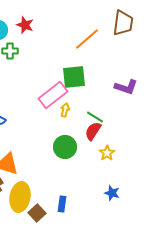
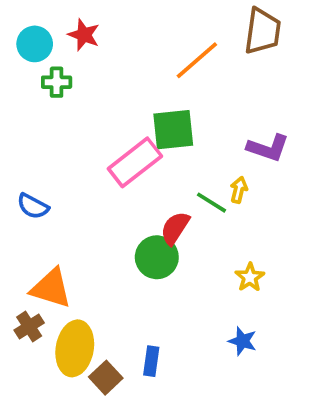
yellow arrow: (65, 110) -> (239, 190), moved
red semicircle: (93, 131) -> (175, 228), moved
yellow star: (107, 153) -> (250, 277), moved

